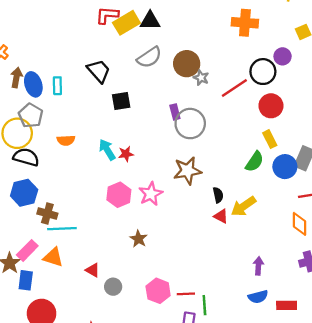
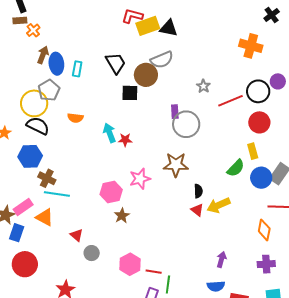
brown circle: (187, 64) -> (146, 75), moved
pink hexagon: (119, 195) -> (111, 192), moved

